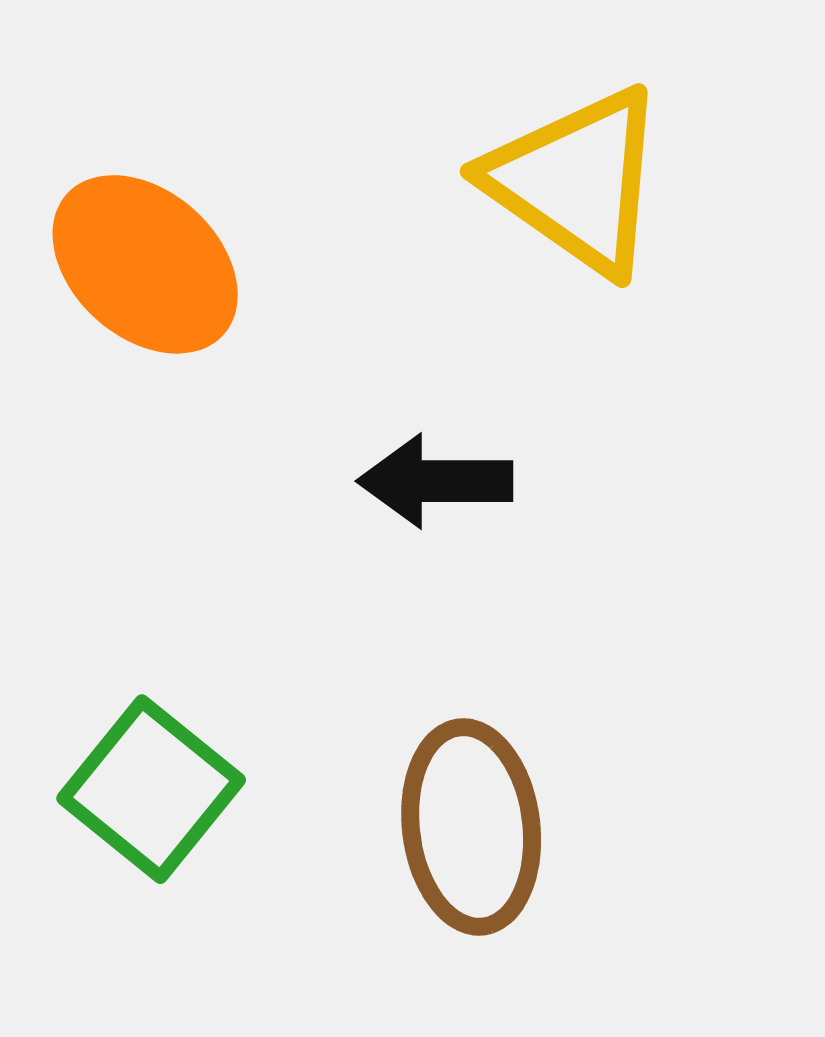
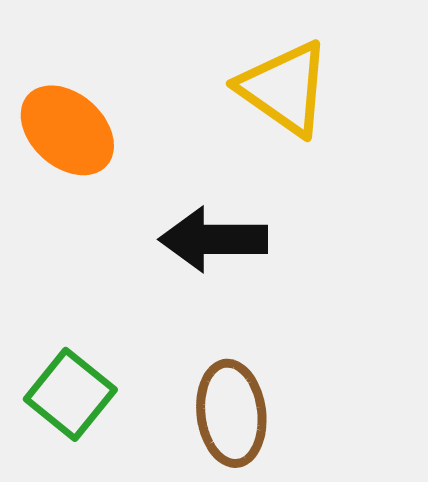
black arrow: (435, 481) -> (213, 239), size x1.4

